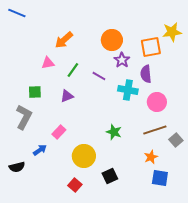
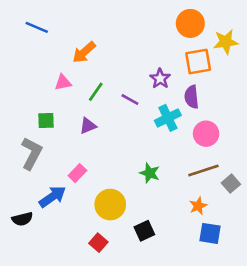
blue line: (17, 13) -> (37, 27), moved
orange circle: (112, 40) -> (190, 23), moved
cyan cross: (128, 90) -> (168, 118), turned -36
blue arrow: (40, 150) -> (52, 197), size x1.5

